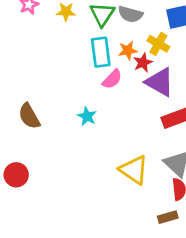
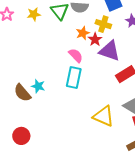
cyan rectangle: (101, 52) -> (74, 78), moved, turned 30
pink semicircle: (112, 79) -> (76, 55), turned -77
cyan star: (87, 116) -> (38, 86), moved

